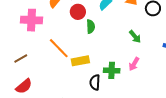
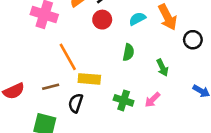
green semicircle: (91, 26) -> (128, 52), moved
brown line: (21, 58) -> (51, 87), moved
black semicircle: (95, 82) -> (76, 103), moved

